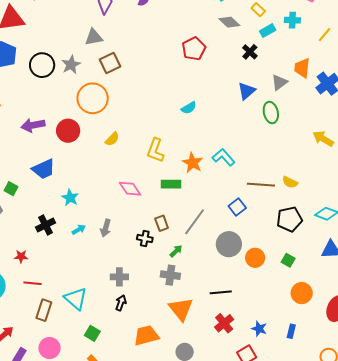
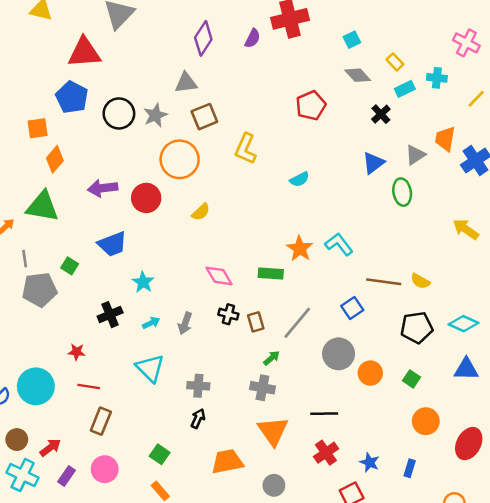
yellow L-shape: (155, 150) -> (246, 149), moved
black cross: (145, 239) -> (228, 314), moved
cyan triangle: (76, 299) -> (150, 368), moved

